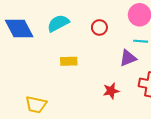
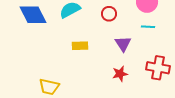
purple triangle: (128, 58) -> (123, 44), moved, turned -42

